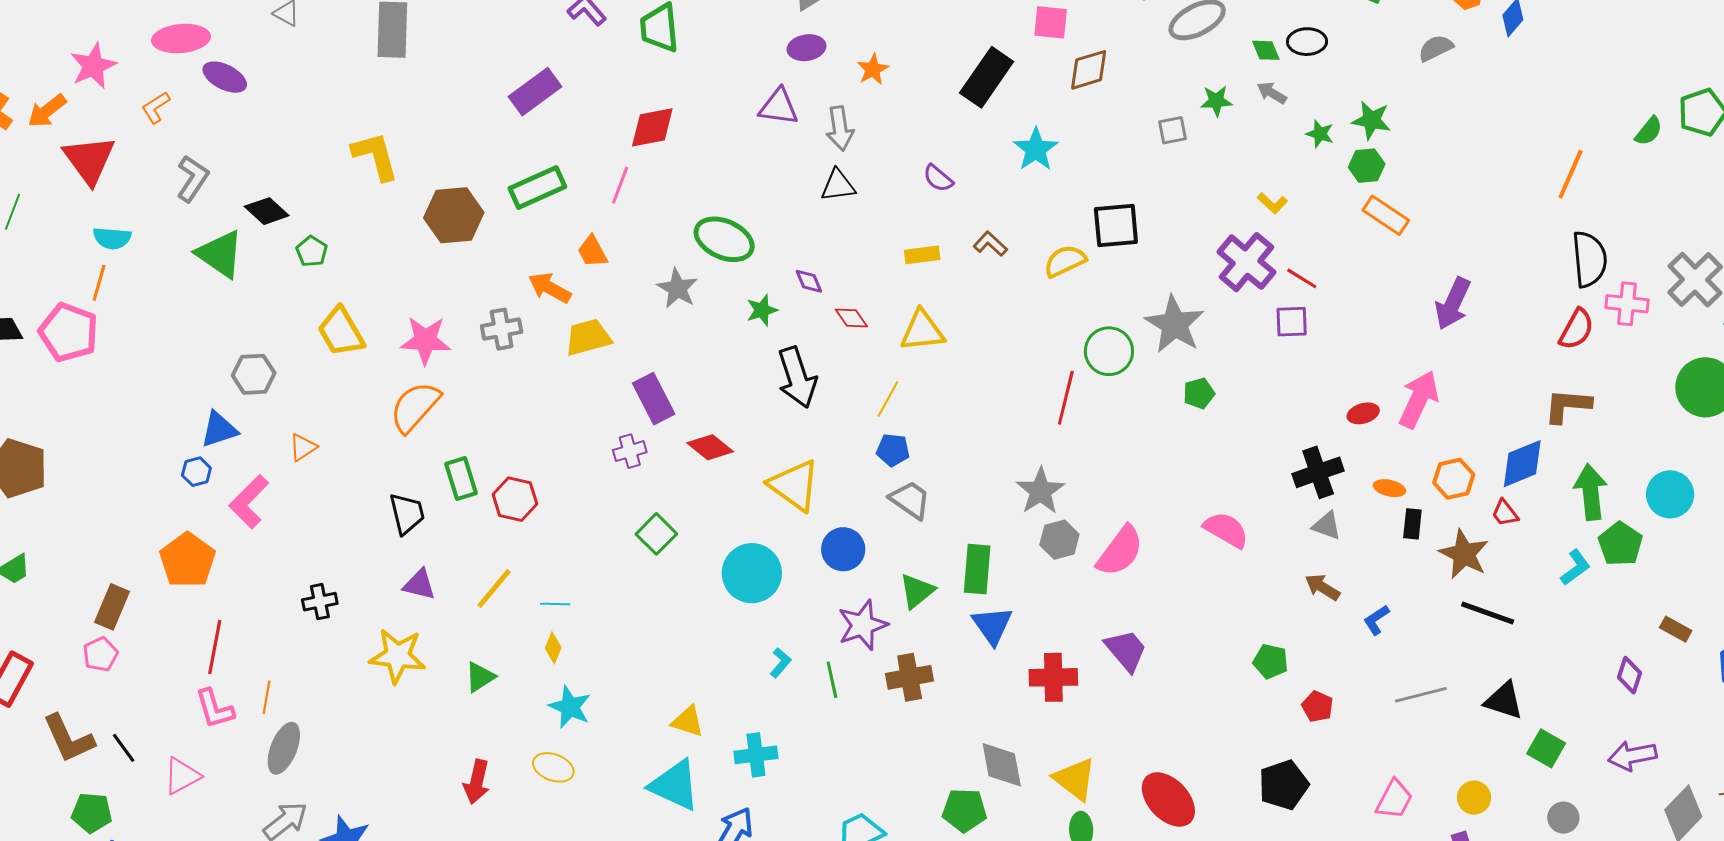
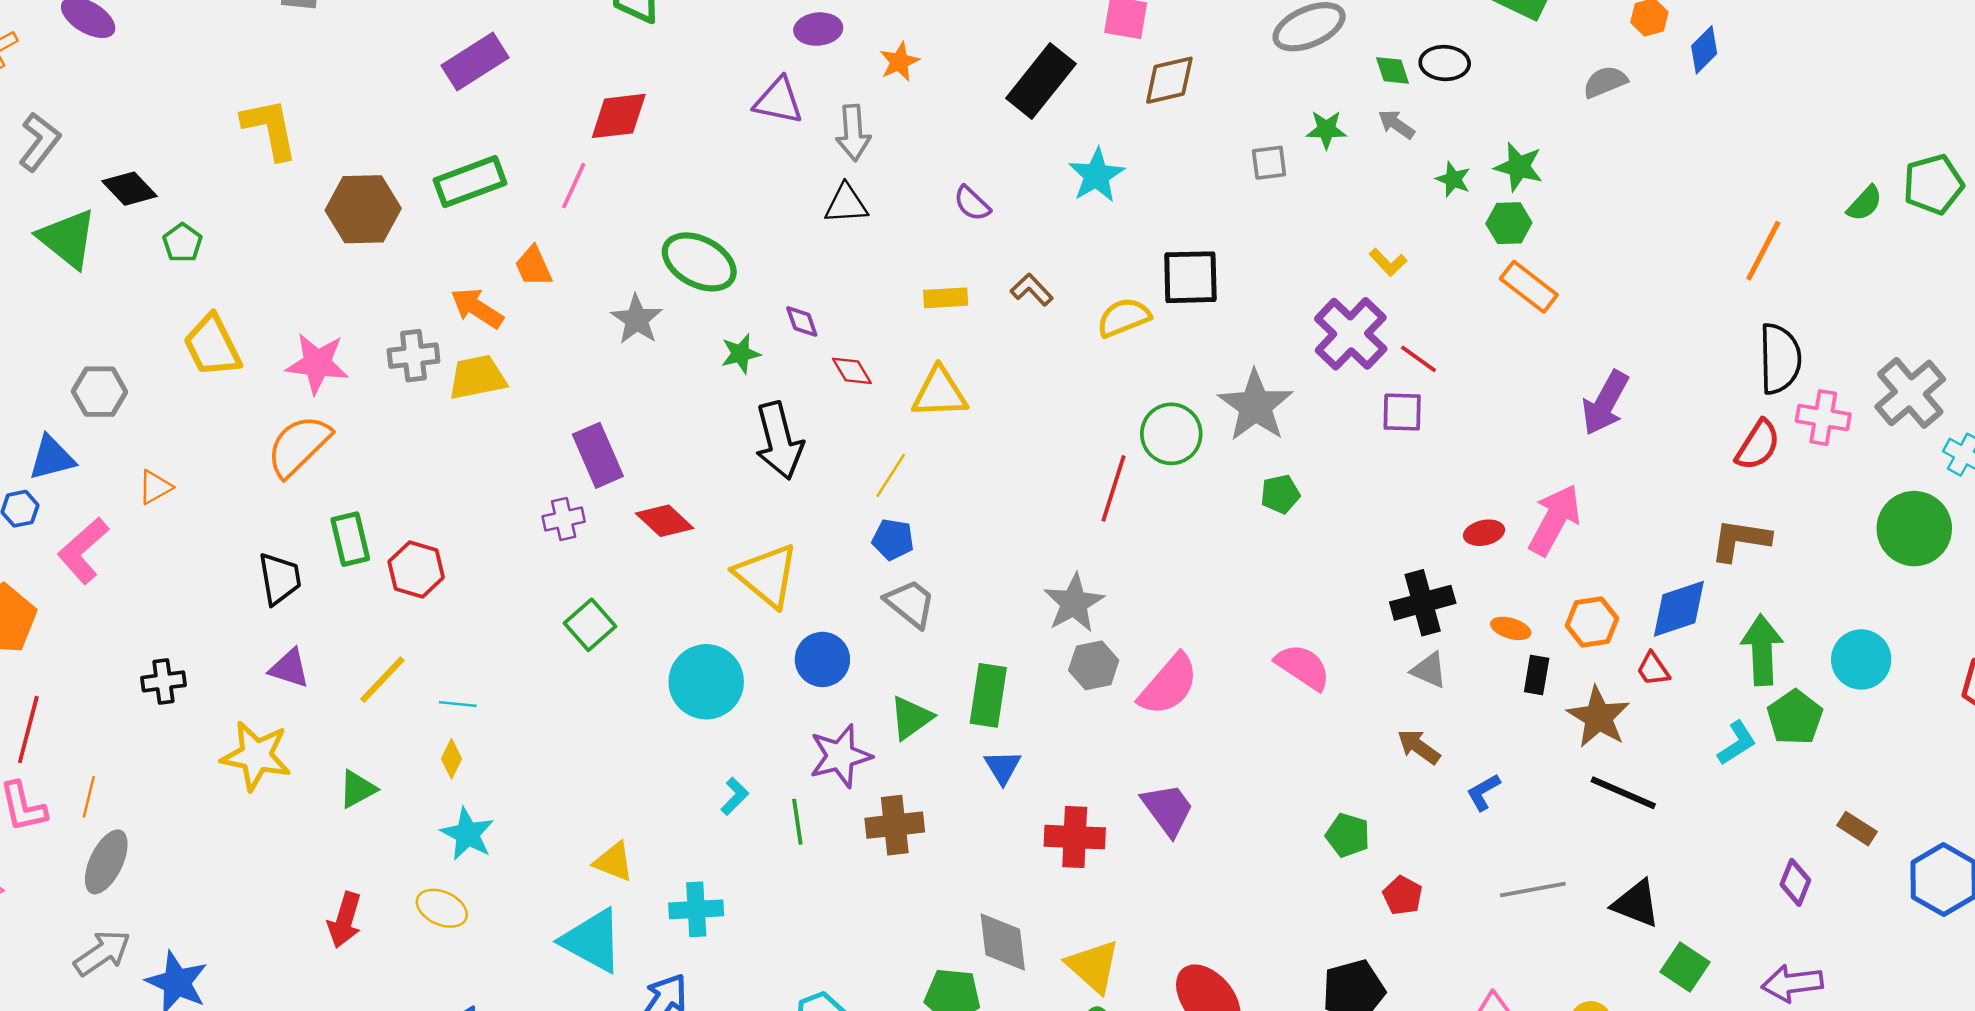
yellow trapezoid: (588, 337) -> (477, 377), moved
blue triangle: (992, 625) -> (1003, 767), size x0.7

